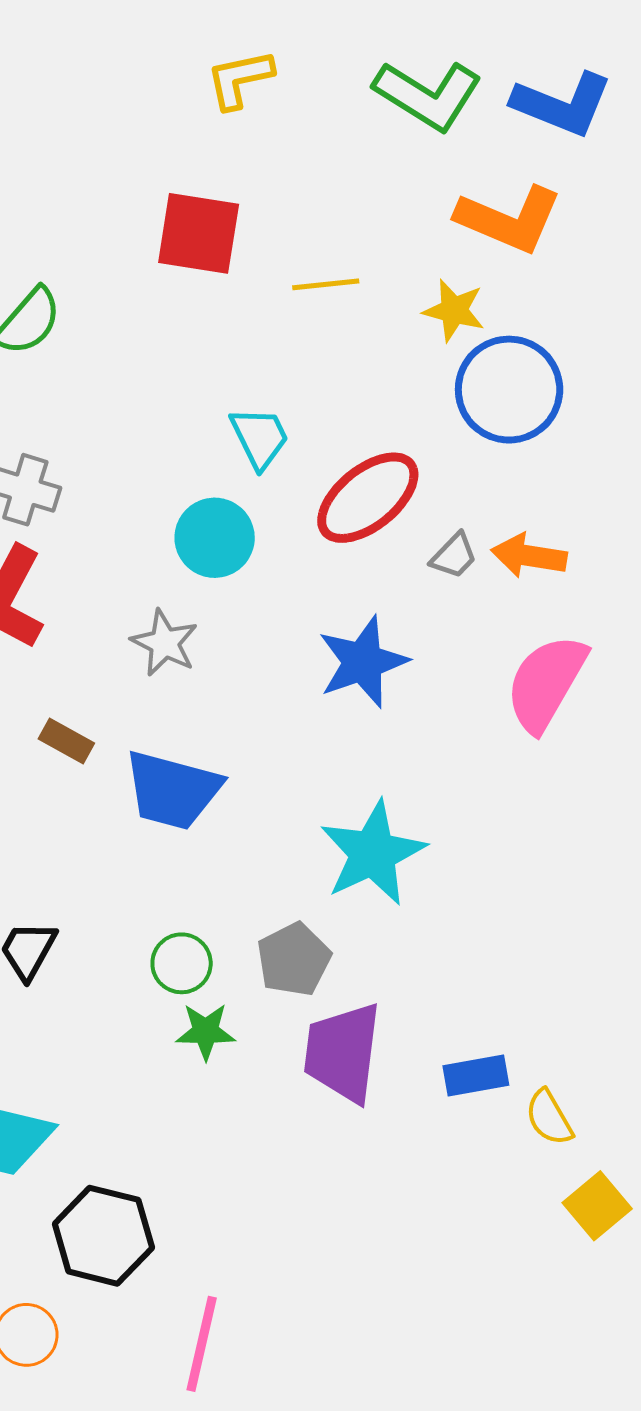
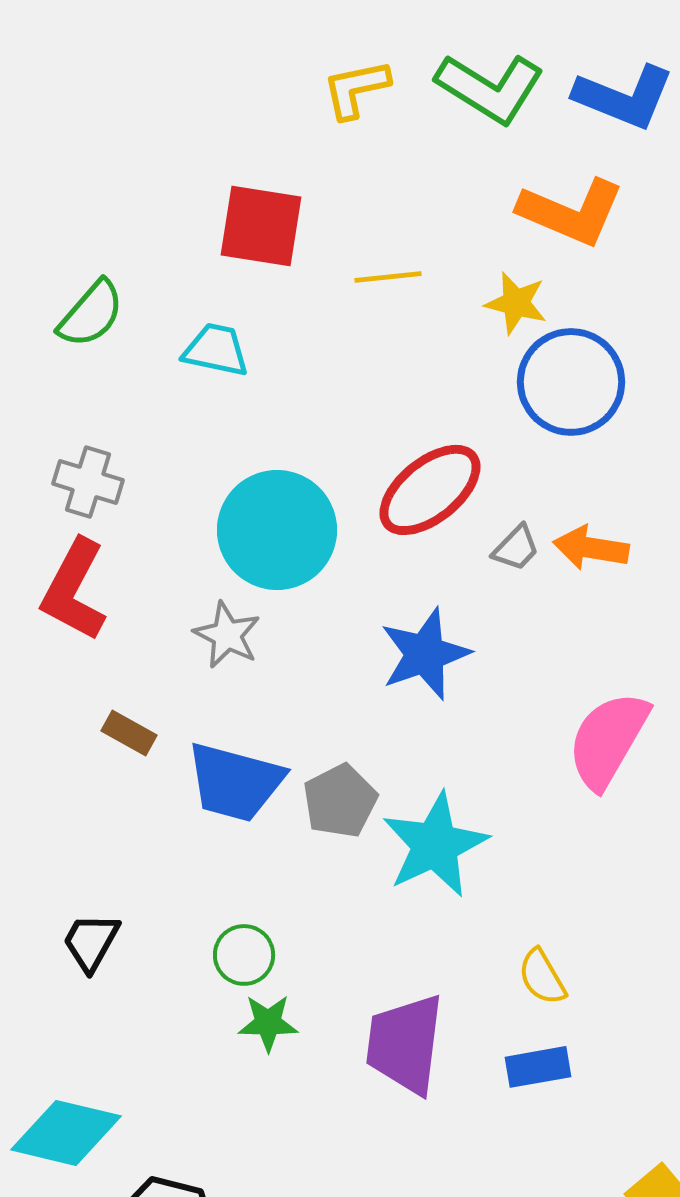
yellow L-shape: (240, 79) -> (356, 89), moved
cyan trapezoid: (260, 438) -> (216, 350), moved, turned -52
cyan circle: (215, 538) -> (277, 530), size x1.5
pink semicircle: (546, 683) -> (608, 740), moved
gray pentagon: (294, 959) -> (340, 801), moved
yellow semicircle: (549, 1118) -> (542, 977), moved

